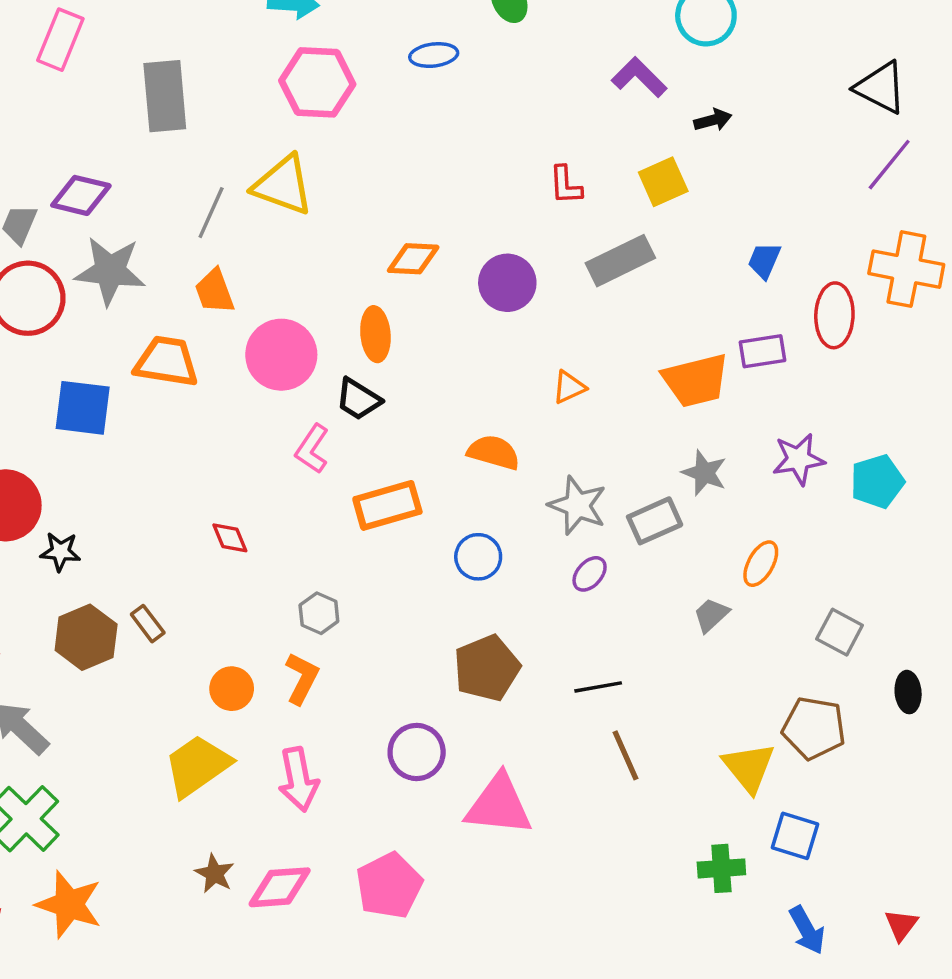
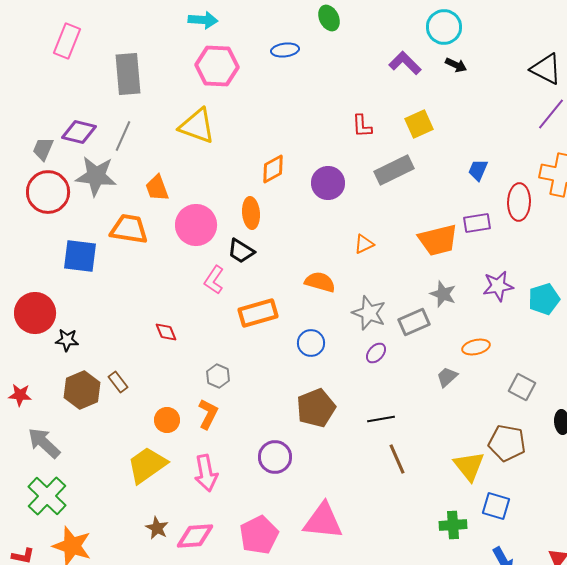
black arrow: (713, 120) -> (456, 65), moved, turned 40
gray line: (211, 213) -> (123, 136), moved
orange diamond: (413, 259) -> (273, 169), turned -32
orange ellipse: (761, 564) -> (476, 347), turned 48
pink triangle: (499, 805) -> (323, 521), moved

